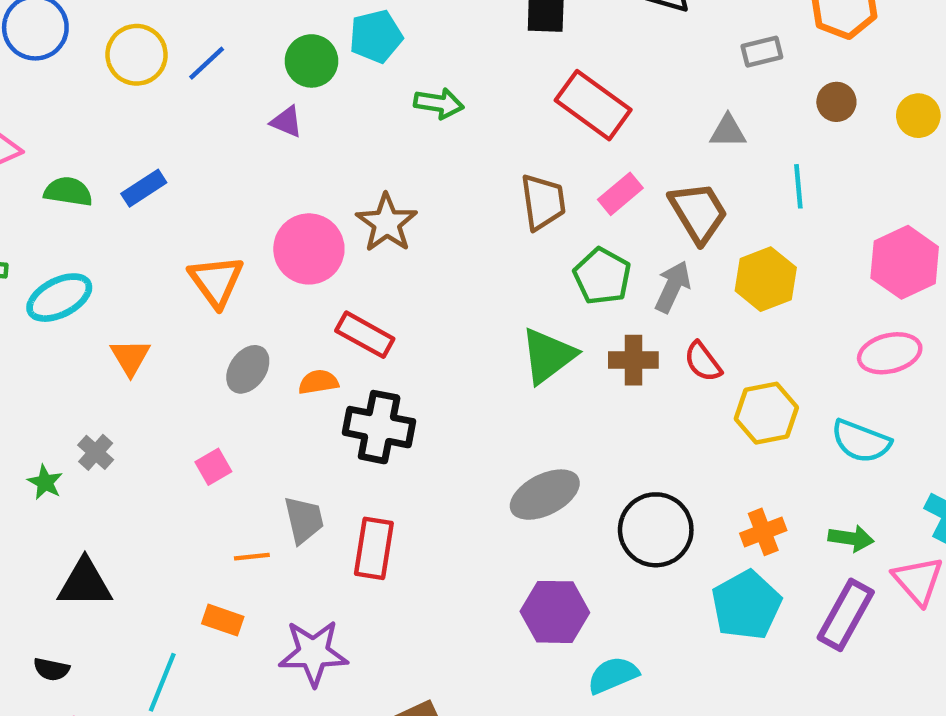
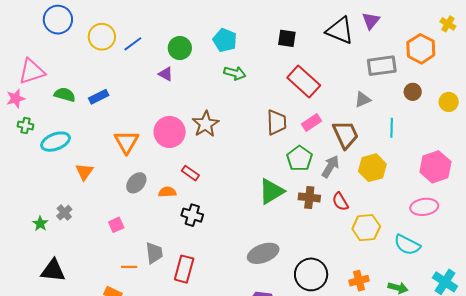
cyan pentagon: (376, 36) -> (225, 40), moved, turned 30
gray rectangle: (762, 52) -> (382, 66), size x1.6
gray triangle: (728, 131) -> (363, 100), turned -30
red rectangle: (365, 335) -> (190, 173), size x0.7
black cross: (379, 427) -> (192, 215), size x0.7

